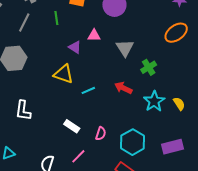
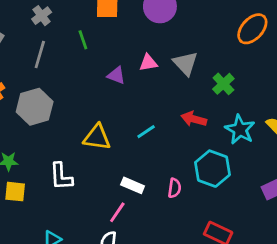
pink triangle: (94, 35) -> (148, 63), moved
yellow triangle: (64, 74) -> (97, 137), moved
cyan hexagon: (133, 142) -> (212, 169), moved
pink line: (78, 156) -> (117, 212), moved

